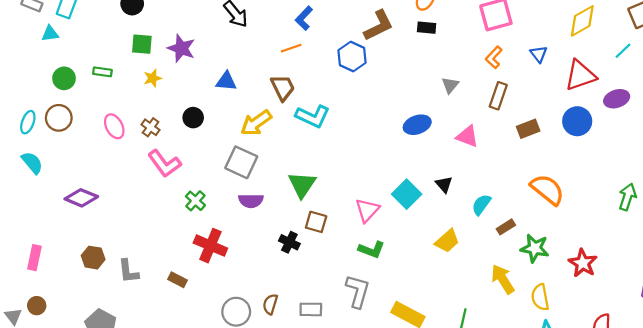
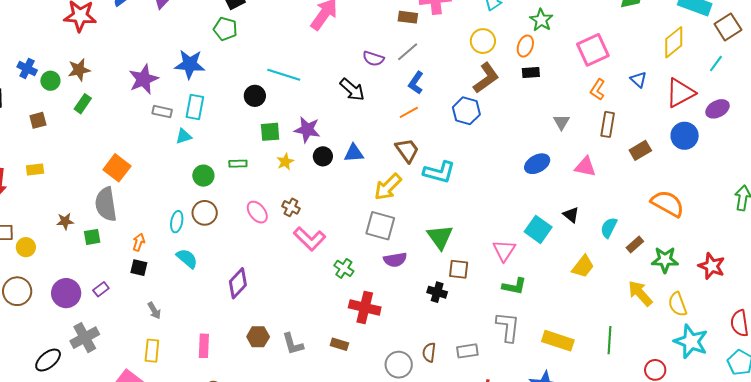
black circle: (193, 118) -> (323, 156), moved
purple diamond: (81, 198) -> (238, 283), turned -60

